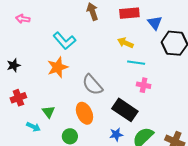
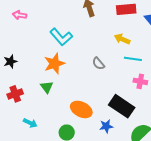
gray semicircle: (92, 85) -> (98, 64), moved, size x0.6
green triangle: (49, 112) -> (47, 87), moved
orange ellipse: (84, 113) -> (81, 109), turned -40
blue star: (116, 134) -> (106, 126), moved

